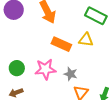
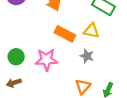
gray star: (71, 74) -> (87, 56), moved

